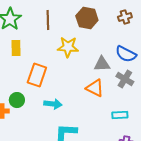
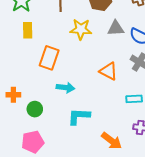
gray triangle: (102, 64) -> (116, 28), moved
green circle: (17, 100) -> (35, 109), moved

